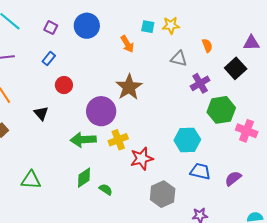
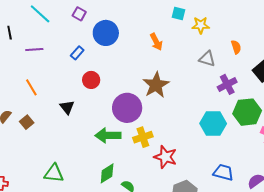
blue circle: (87, 26) -> (106, 33), moved
cyan square: (148, 27) -> (178, 13), moved
purple square: (51, 28) -> (79, 14), moved
cyan hexagon: (187, 140) -> (213, 123), moved
red star: (142, 158) -> (165, 157), turned 30

